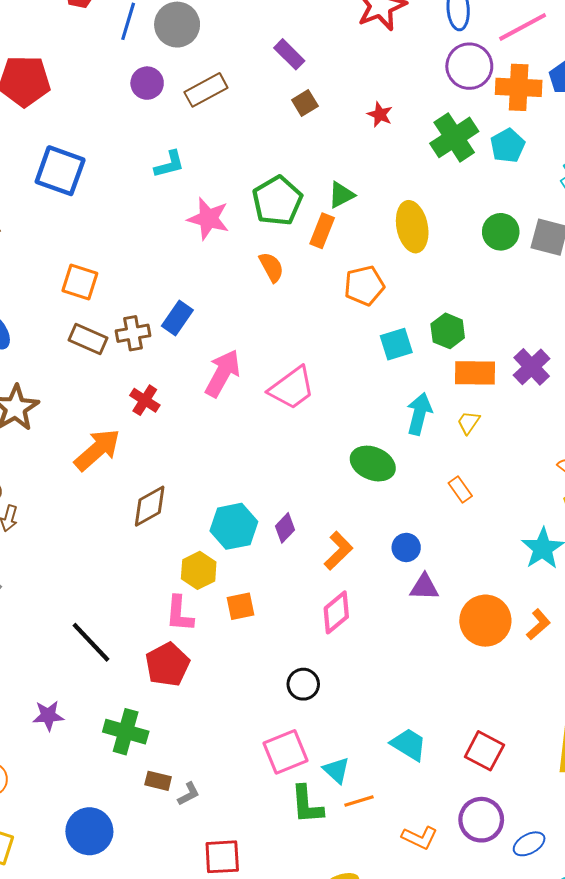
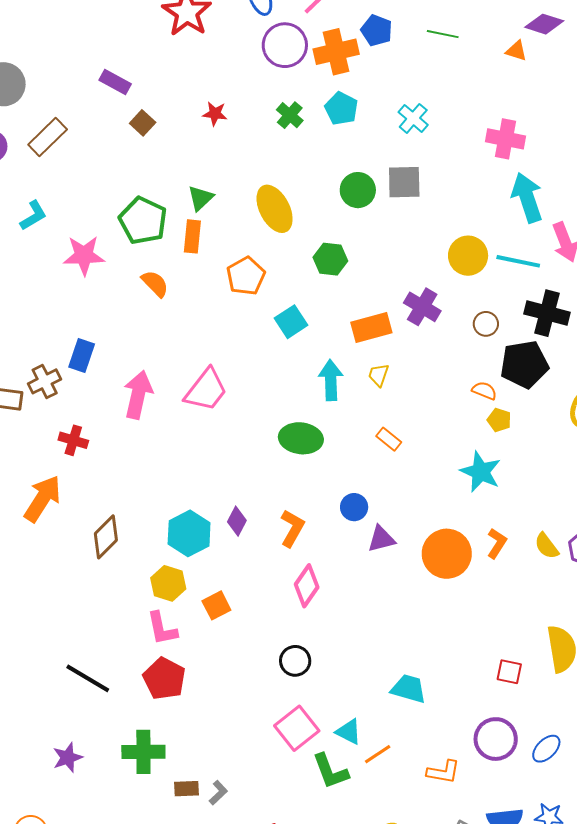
green cross: (454, 137) -> (290, 115), size x0.6
green hexagon: (448, 331) -> (330, 259), moved
red square: (484, 751) -> (509, 672), moved, size x0.7

